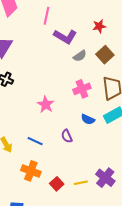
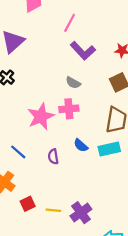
gray semicircle: (80, 56) -> (73, 83), moved, turned 48
pink cross: (82, 89) -> (69, 109), moved
pink star: (46, 105) -> (41, 117), size x1.4

